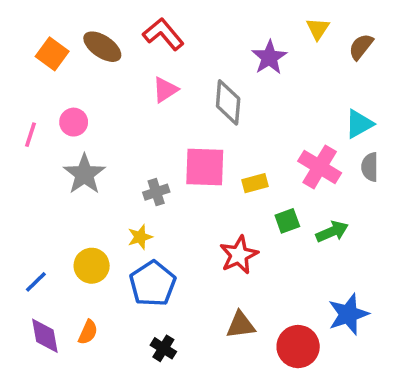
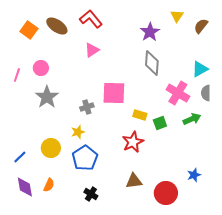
gray diamond: (228, 102) -> (152, 63), moved
yellow rectangle: (255, 183) -> (140, 115), moved, turned 32
green arrow: (332, 232) -> (192, 119), moved
blue star: (348, 314) -> (194, 175), size x0.6

